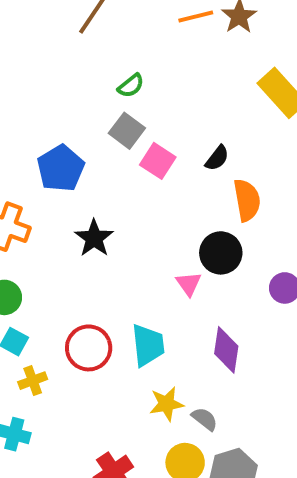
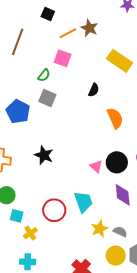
black semicircle: (217, 158) -> (94, 90), moved
pink square: (158, 161) -> (63, 58), moved
blue pentagon: (61, 168) -> (18, 112), moved
black circle: (221, 253) -> (117, 162), moved

